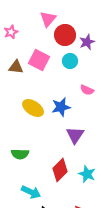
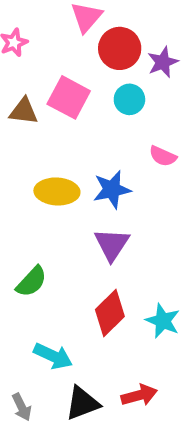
yellow ellipse: (33, 108) -> (57, 191), turned -30
purple triangle: (75, 135) -> (112, 244), moved
green semicircle: (20, 154) -> (31, 282), turned -48

